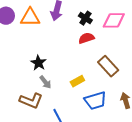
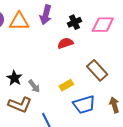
black cross: (85, 18) -> (75, 22), turned 32
red semicircle: (86, 38) -> (65, 43), moved
black star: (39, 63) -> (14, 78), moved

